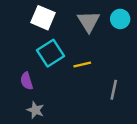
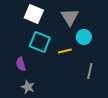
cyan circle: (120, 19) -> (84, 37), moved
cyan square: (51, 53) -> (40, 42), turned -35

